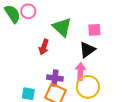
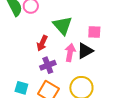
pink arrow: (80, 71) -> (70, 53), moved
purple cross: (55, 78) -> (48, 65), moved, turned -35

